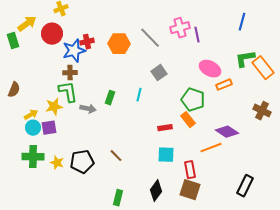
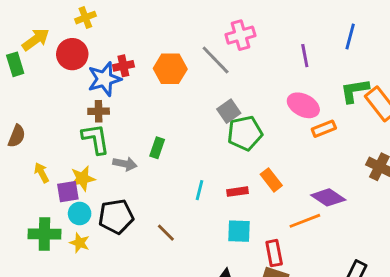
pink cross: (180, 28) -> (240, 35), moved
purple line: (197, 35) -> (305, 56), moved
cyan line: (139, 95) -> (199, 190), moved
green pentagon: (193, 100) -> (245, 133), moved, turned -30
yellow star: (54, 107) -> (82, 178), moved
yellow arrow: (31, 115) -> (42, 173), turned -88
cyan circle: (33, 128) -> (80, 214), moved
black pentagon: (82, 162) -> (116, 216), moved

